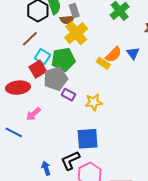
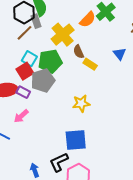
gray rectangle: (74, 11) -> (36, 21), moved
brown semicircle: (67, 20) -> (79, 52), moved, turned 72
brown line: (30, 39) -> (25, 33), moved
orange semicircle: (114, 55) -> (88, 20), moved
purple rectangle: (68, 95) -> (23, 92), moved

